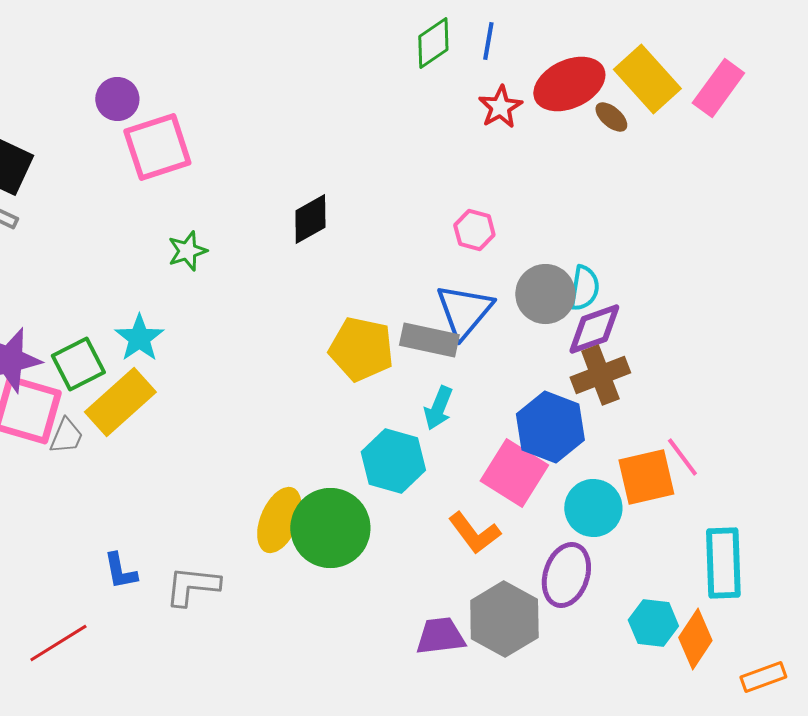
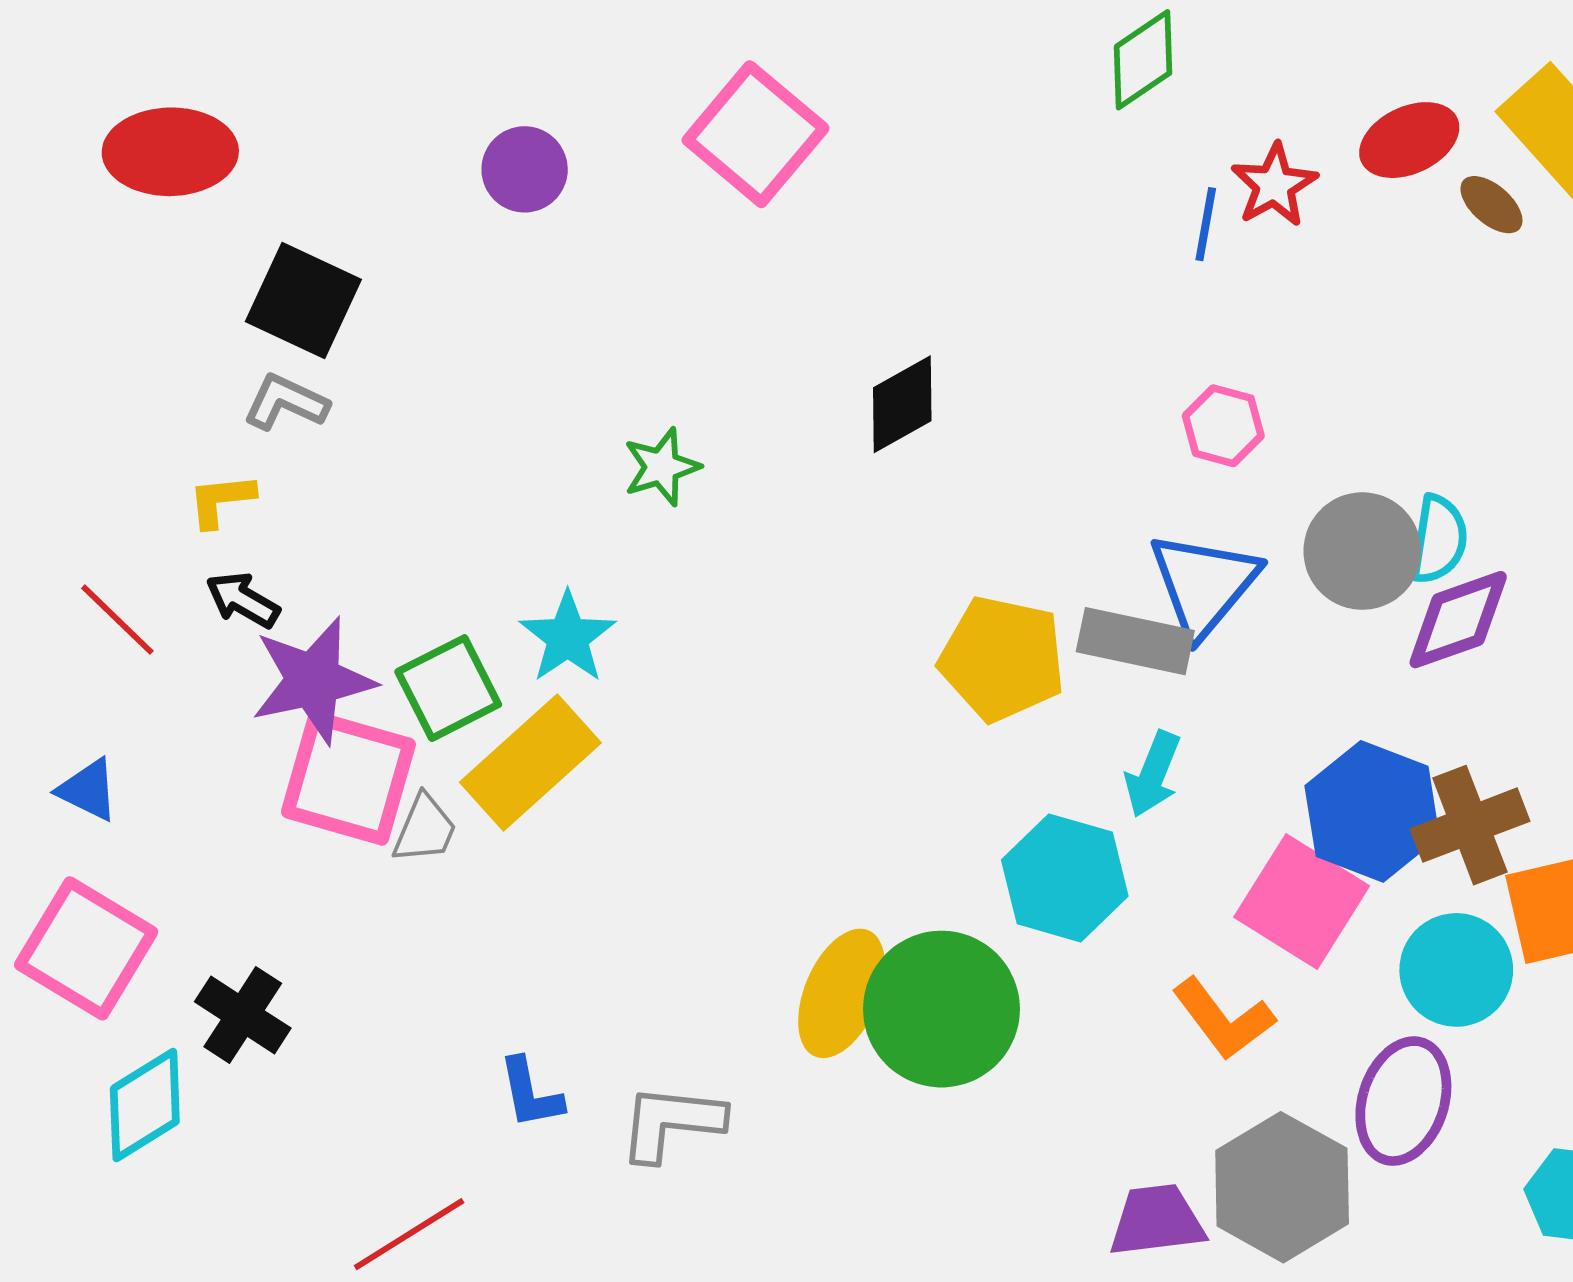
blue line: (488, 41) -> (1206, 224), moved
red ellipse: (569, 84) -> (1409, 140), size x0.7
pink square: (157, 147) -> (756, 134), moved, turned -32
brown cross: (600, 375) -> (1470, 825), moved

